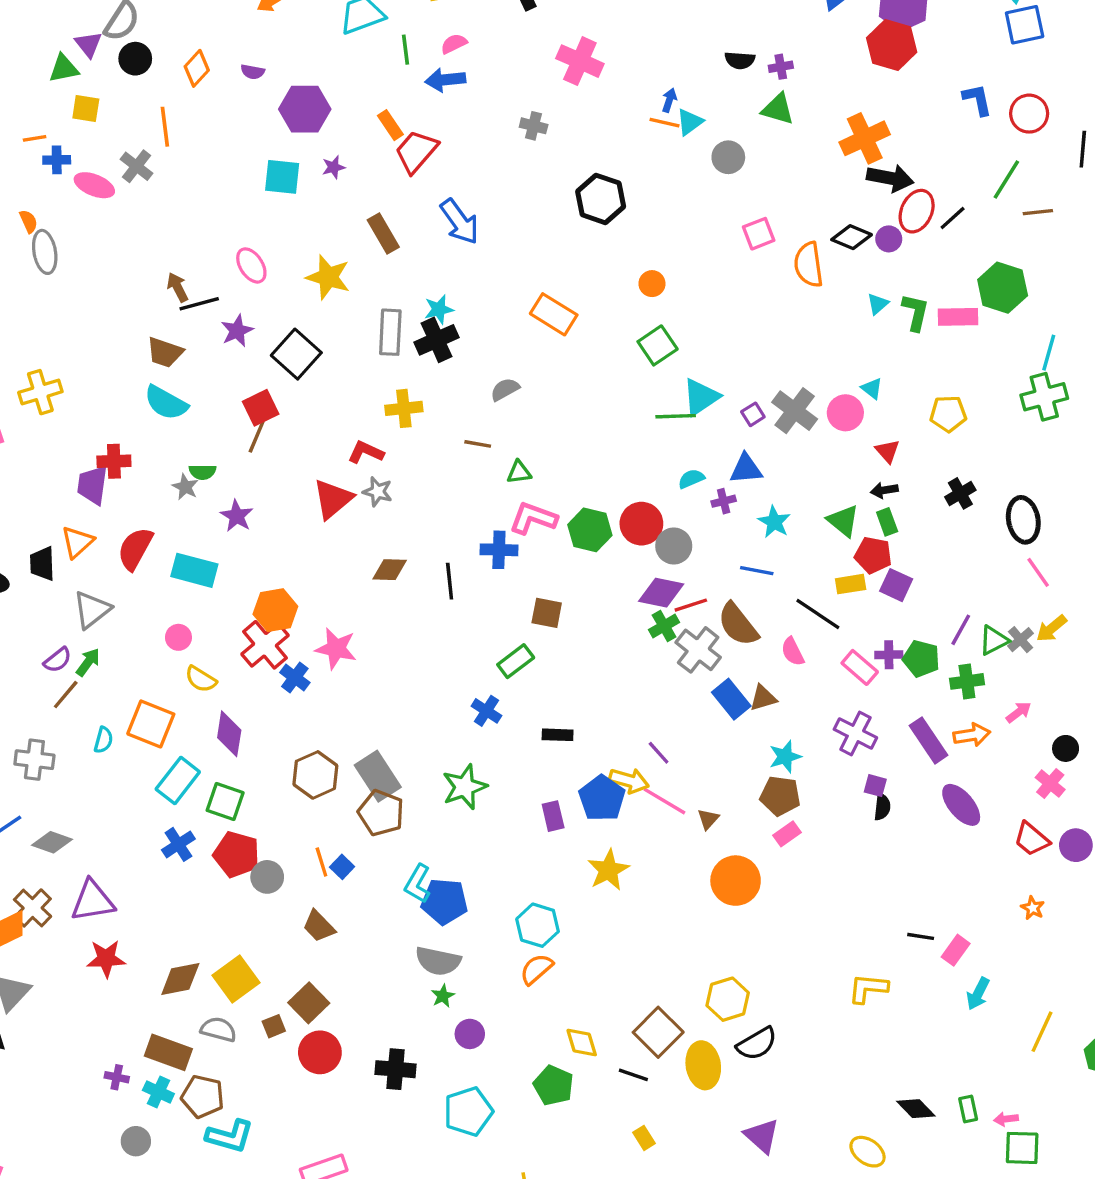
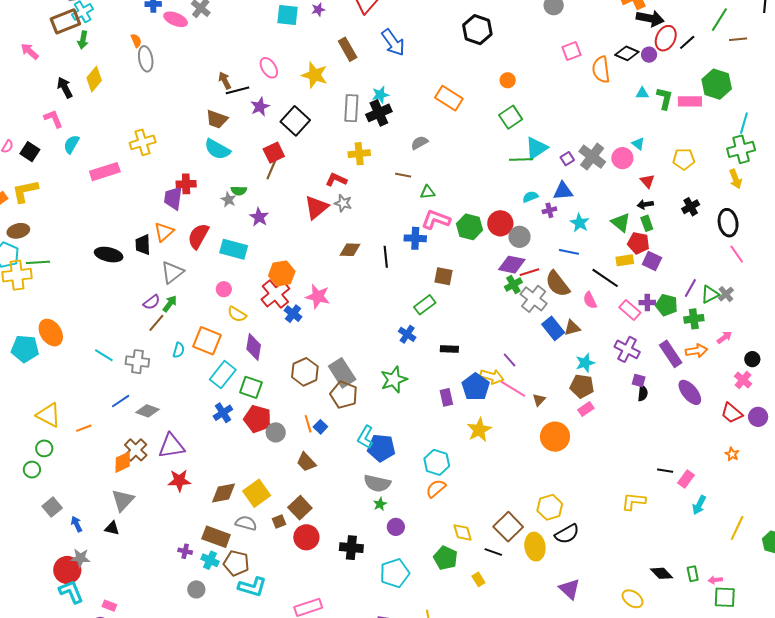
cyan triangle: (878, 304) -> (642, 93), turned 40
yellow arrow: (1051, 628) -> (735, 179), moved, turned -72
yellow rectangle: (644, 1138) -> (478, 579), moved

